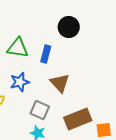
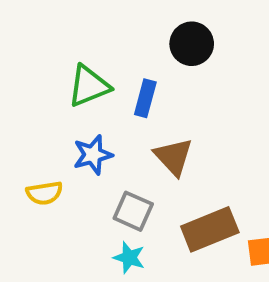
green triangle: (18, 48) -> (89, 86), turned -30

